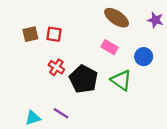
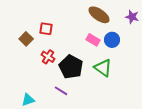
brown square: (30, 34) -> (26, 39), moved, turned -32
blue circle: (144, 57) -> (112, 40), moved
purple line: (61, 113) -> (61, 91), moved

